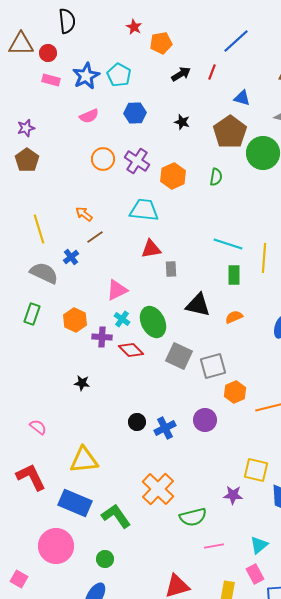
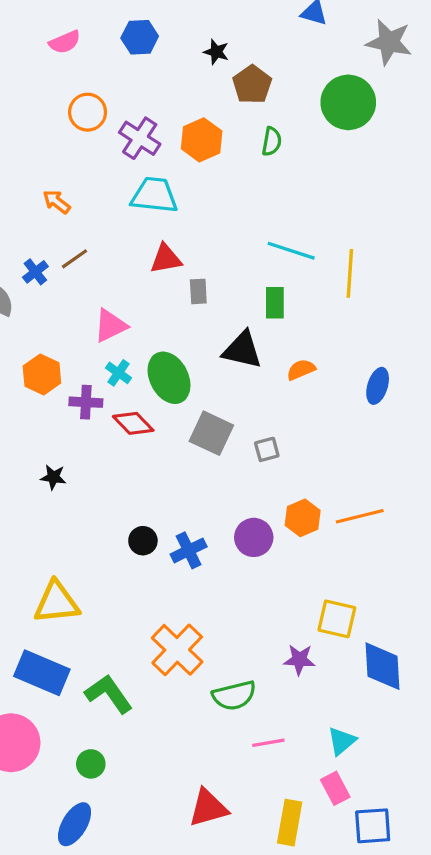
brown pentagon: (230, 132) -> (252, 84), moved, size x0.7
purple cross: (137, 161) -> (140, 138), moved
brown line: (95, 237) -> (75, 259), moved
green rectangle: (234, 275) -> (275, 303), moved
gray square: (213, 366) -> (267, 449), size x0.6
orange hexagon: (235, 392) -> (303, 518), moved

